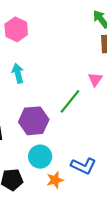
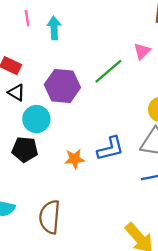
cyan circle: (40, 157) -> (36, 119), moved
blue L-shape: (83, 166) -> (110, 149), turned -50

